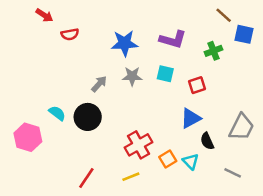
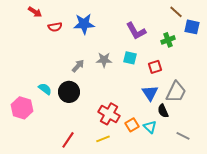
purple L-shape: (173, 39) -> (136, 31), turned 45
blue star: (125, 43) -> (84, 24), moved
blue triangle: (191, 118) -> (150, 93), turned -36
gray trapezoid: (241, 127) -> (176, 92), moved
red cross: (138, 145) -> (109, 114), turned -30

